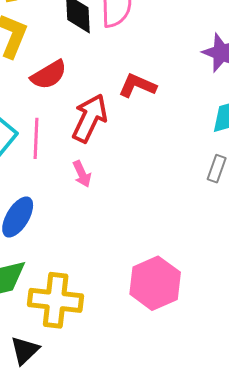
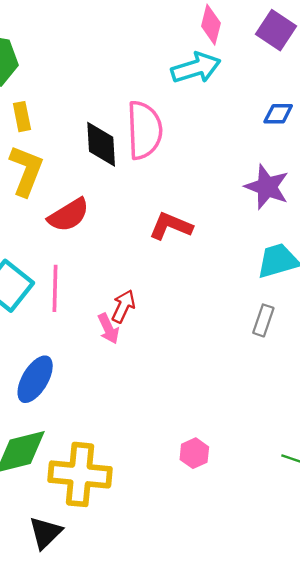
red arrow: (90, 118) -> (123, 306), moved, size x0.6
pink hexagon: (155, 283) -> (194, 453), size x0.5

